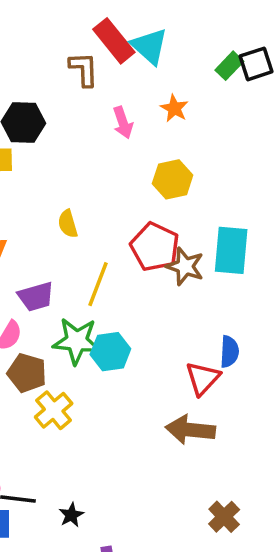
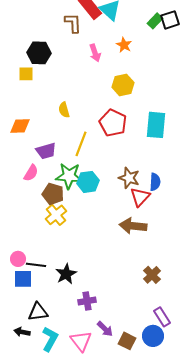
brown star: (185, 266) -> (129, 178), moved
brown pentagon: (27, 373) -> (53, 194), moved
black star: (71, 515) -> (66, 274), size x1.5

